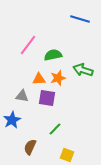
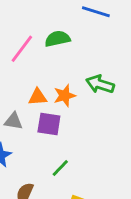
green semicircle: (53, 55) -> (57, 39), moved

